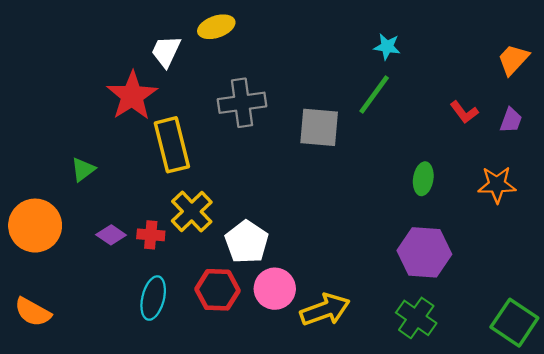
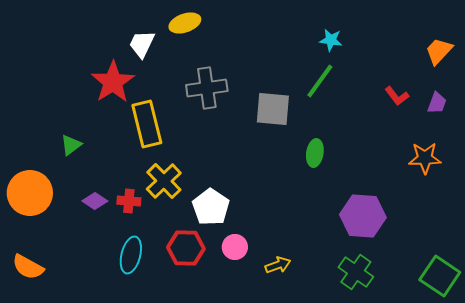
green ellipse: (423, 179) -> (315, 153), moved
pink circle: (275, 289) -> (235, 247), size x0.7
yellow arrow: (325, 310) -> (278, 265), size x0.6

